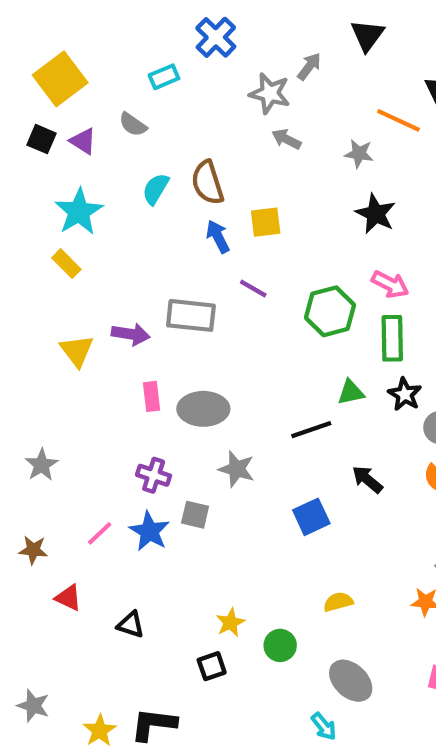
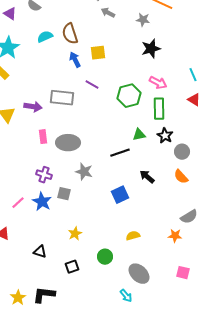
cyan semicircle: (156, 189) -> (45, 37), turned 35
black star: (376, 214) -> (151, 49), turned 30
yellow star: (230, 623) -> (75, 234), moved
black triangle: (131, 625) -> (40, 252), moved

